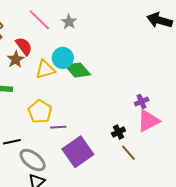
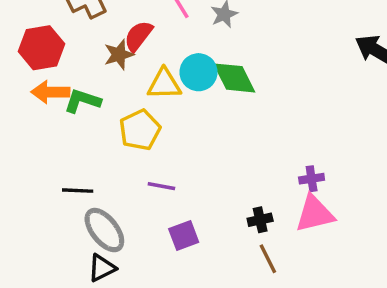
red semicircle: (24, 46) -> (138, 36), turned -120
green diamond: (78, 70) -> (234, 78), moved
yellow pentagon: (40, 112) -> (140, 130), moved
purple square: (78, 152) -> (184, 235), size x0.6

